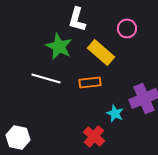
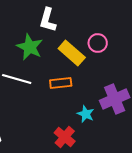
pink circle: (127, 28) -> (98, 43), moved

